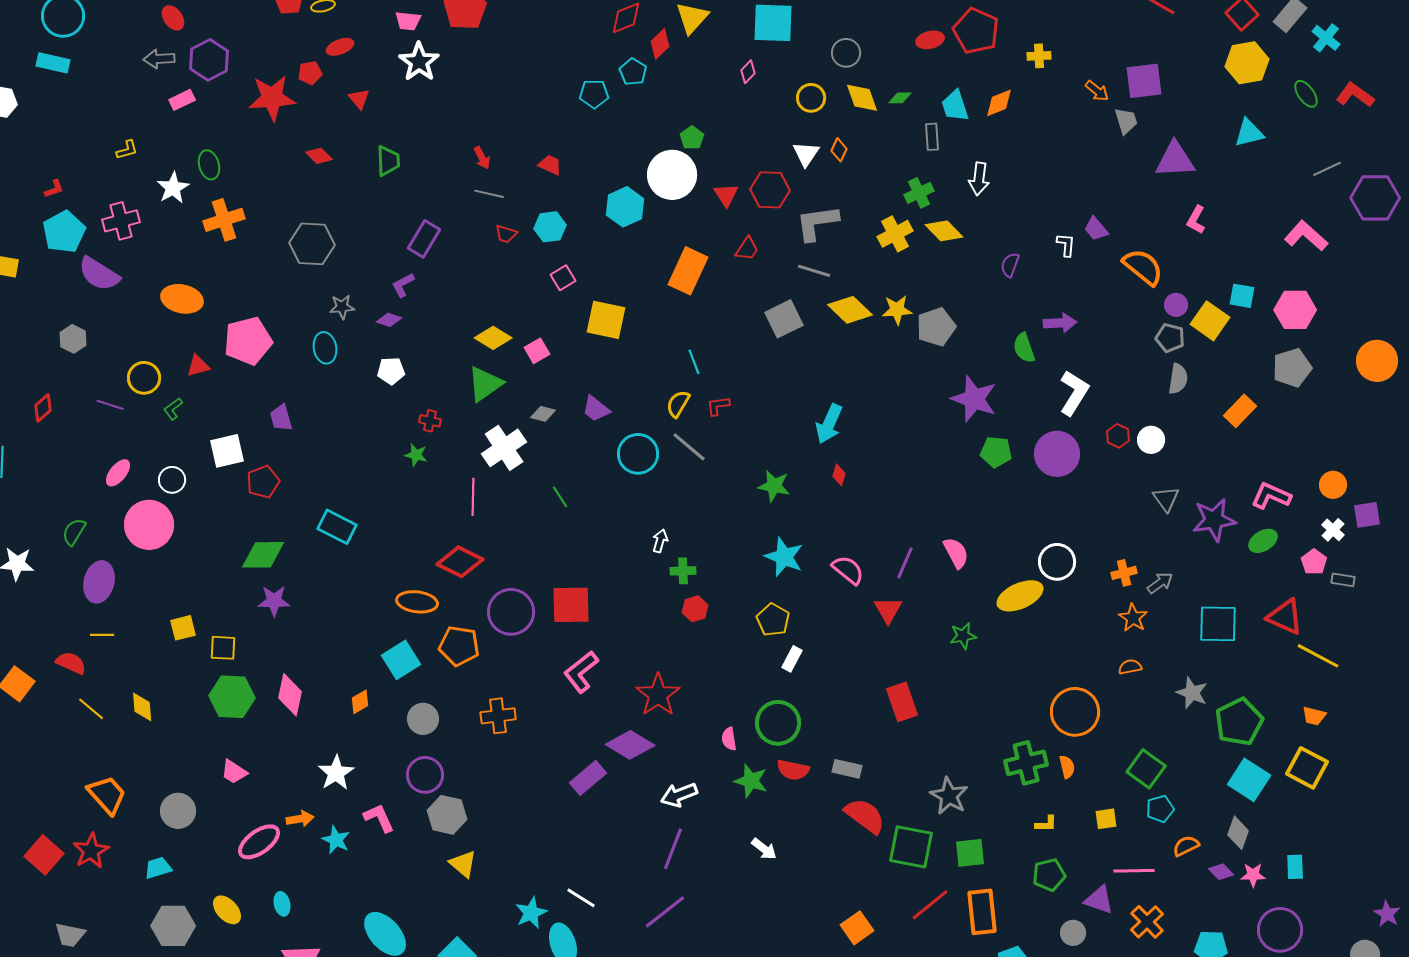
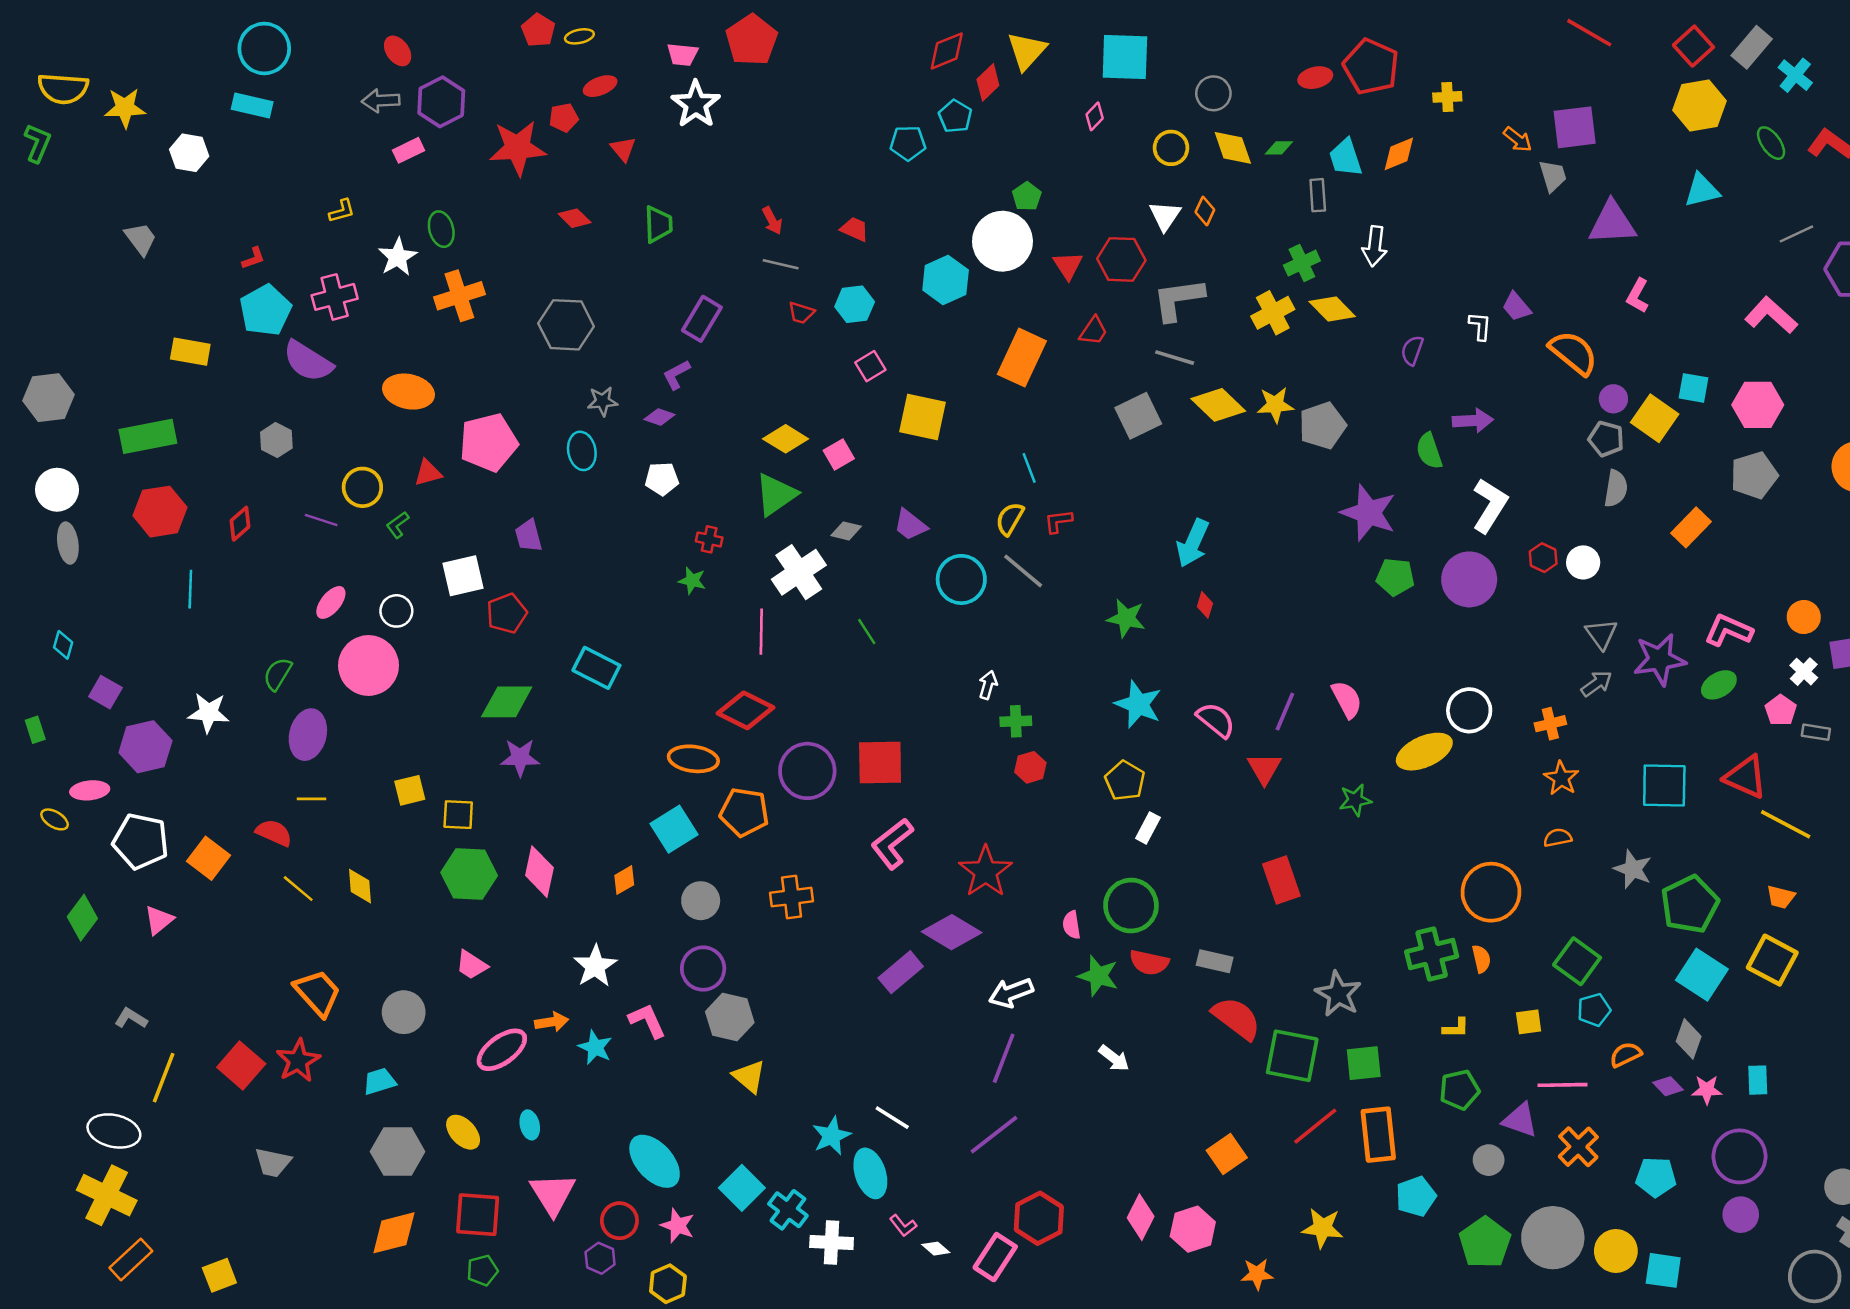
gray arrow: (1160, 583) -> (1596, 684), moved

